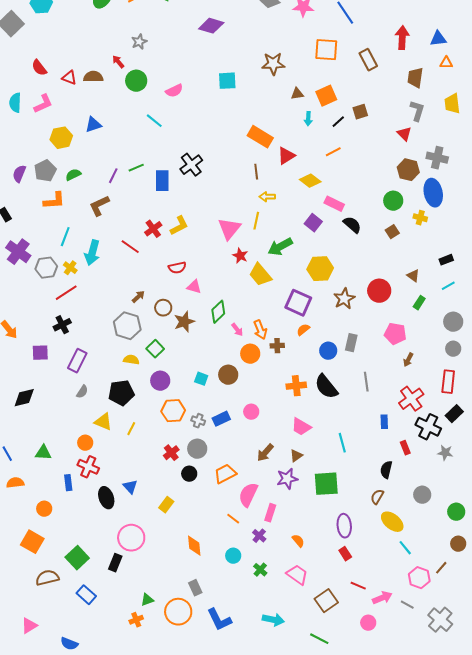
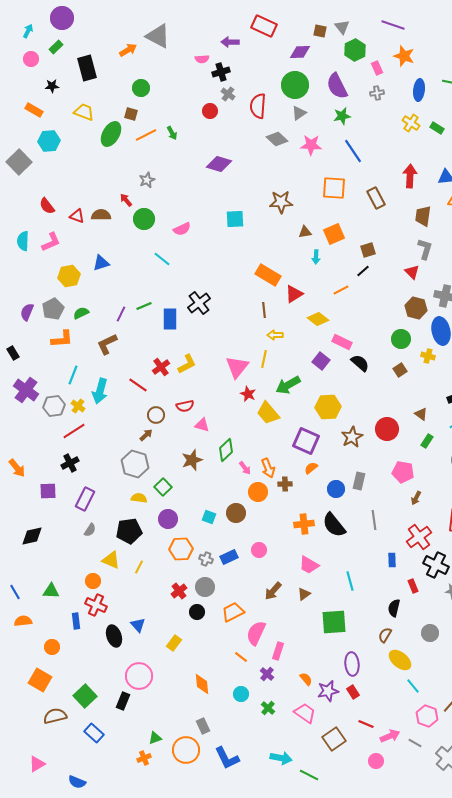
black line: (338, 122) -> (363, 271), moved
brown circle: (163, 308) -> (156, 415), moved
purple star: (287, 479) -> (328, 691), moved
green line: (319, 639) -> (309, 775), moved

